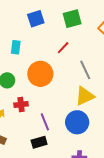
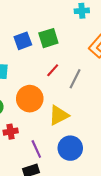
green square: (72, 19) -> (48, 38), moved
gray line: (85, 70) -> (75, 79), moved, turned 54
yellow triangle: (85, 96) -> (59, 115), moved

